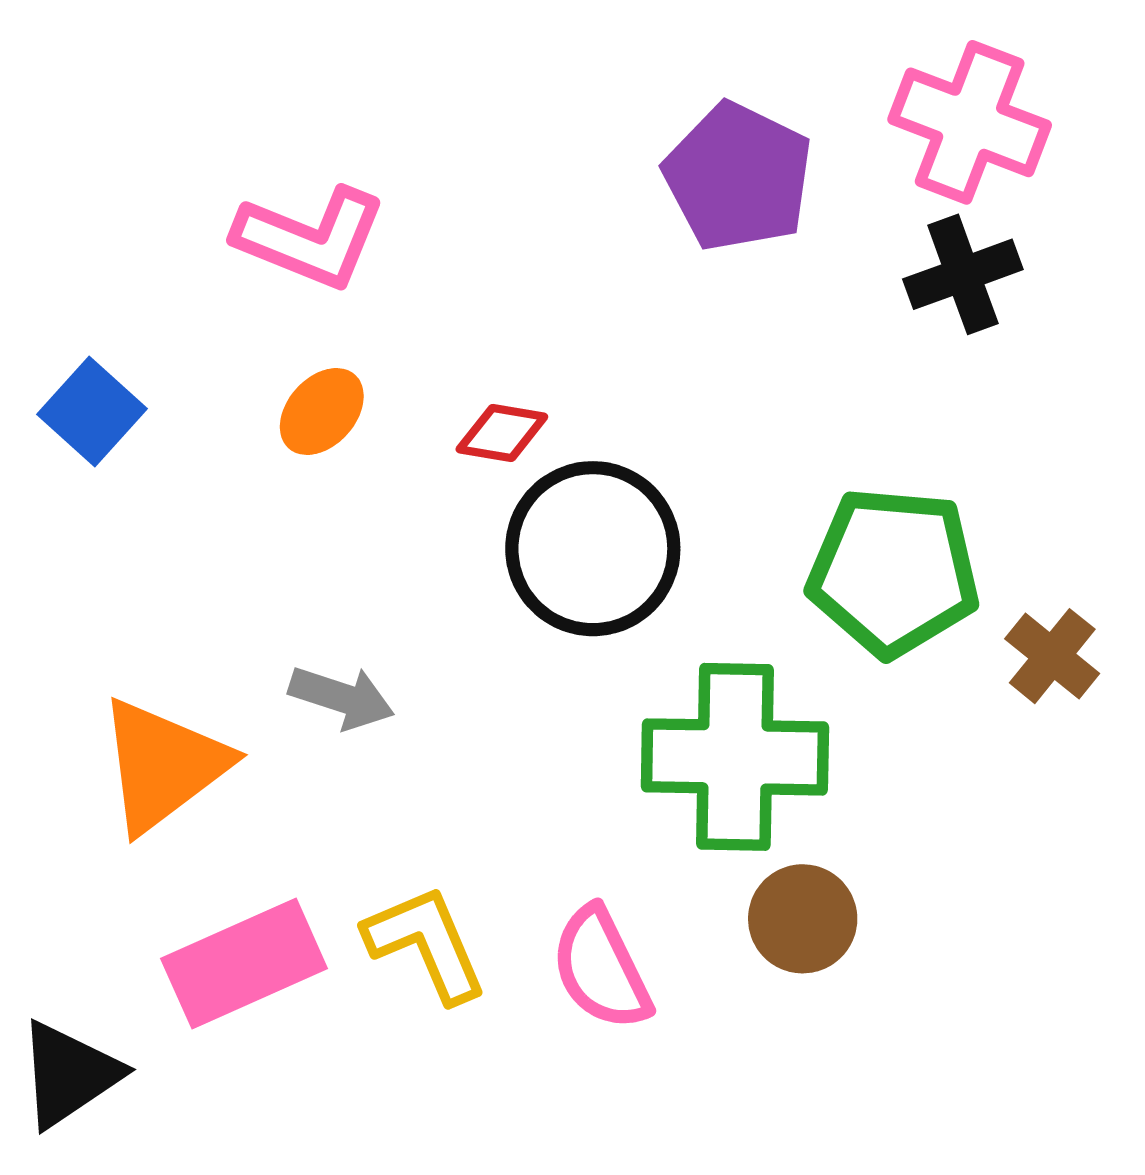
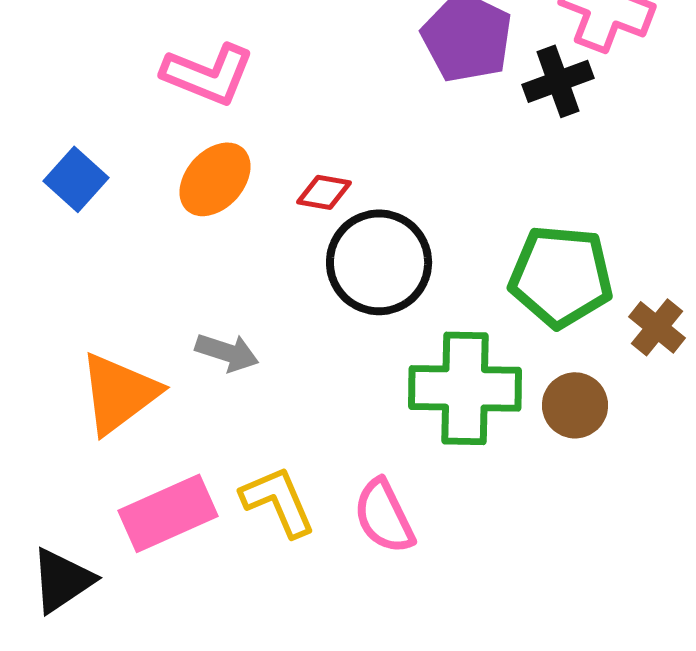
black cross: (963, 274) -> (558, 81), moved
orange ellipse: (322, 411) -> (215, 179), size x1.4
brown circle: (803, 919) -> (575, 405), moved

